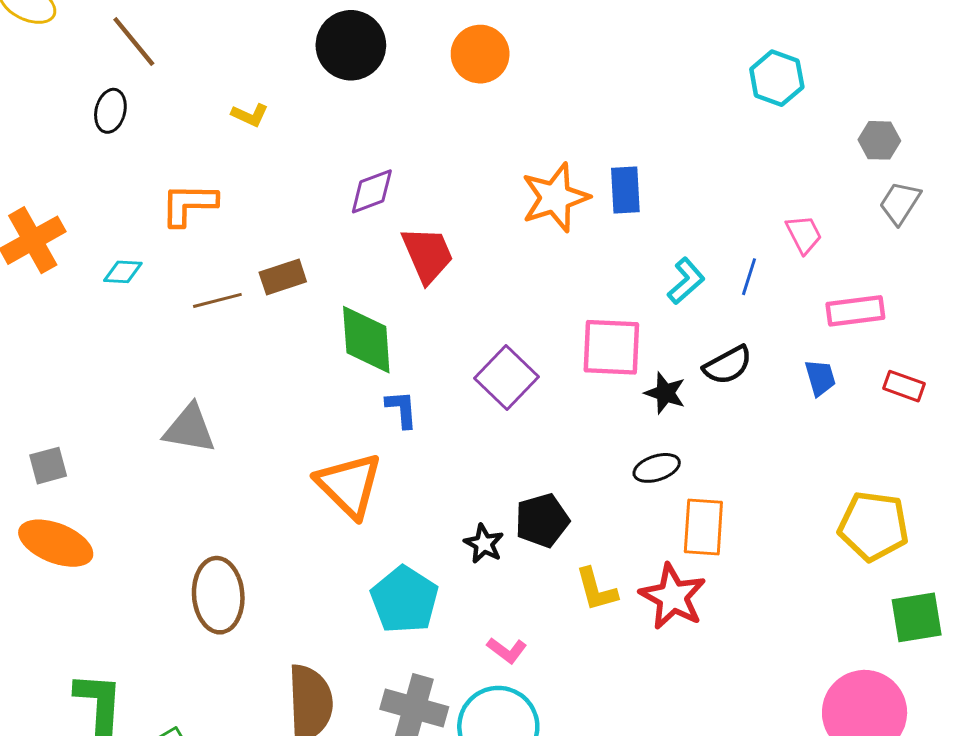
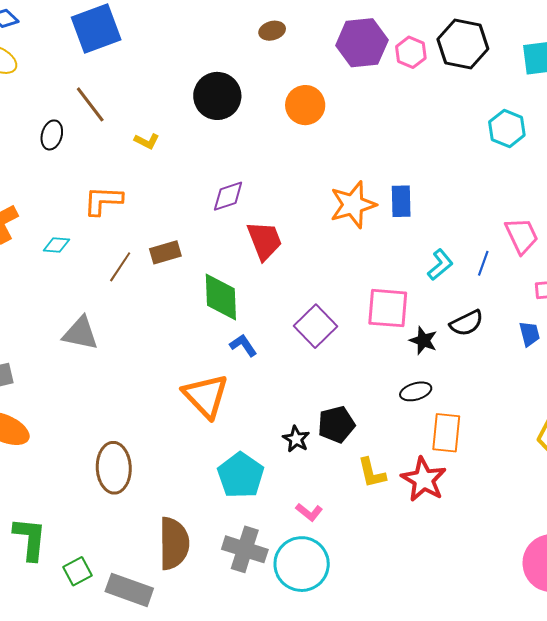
brown line: (134, 41) -> (90, 104), moved
pink trapezoid: (804, 234) -> (522, 236), size x1.4
brown line: (217, 300) -> (120, 267), turned -44
blue L-shape: (402, 409) -> (243, 345), turned -32
gray triangle: (189, 429) -> (80, 333), moved

